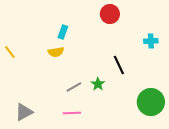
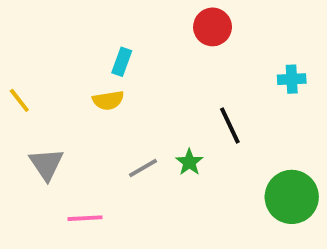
gray triangle: (24, 112) -> (46, 164), moved, turned -36
pink line: (72, 113) -> (85, 218), moved

